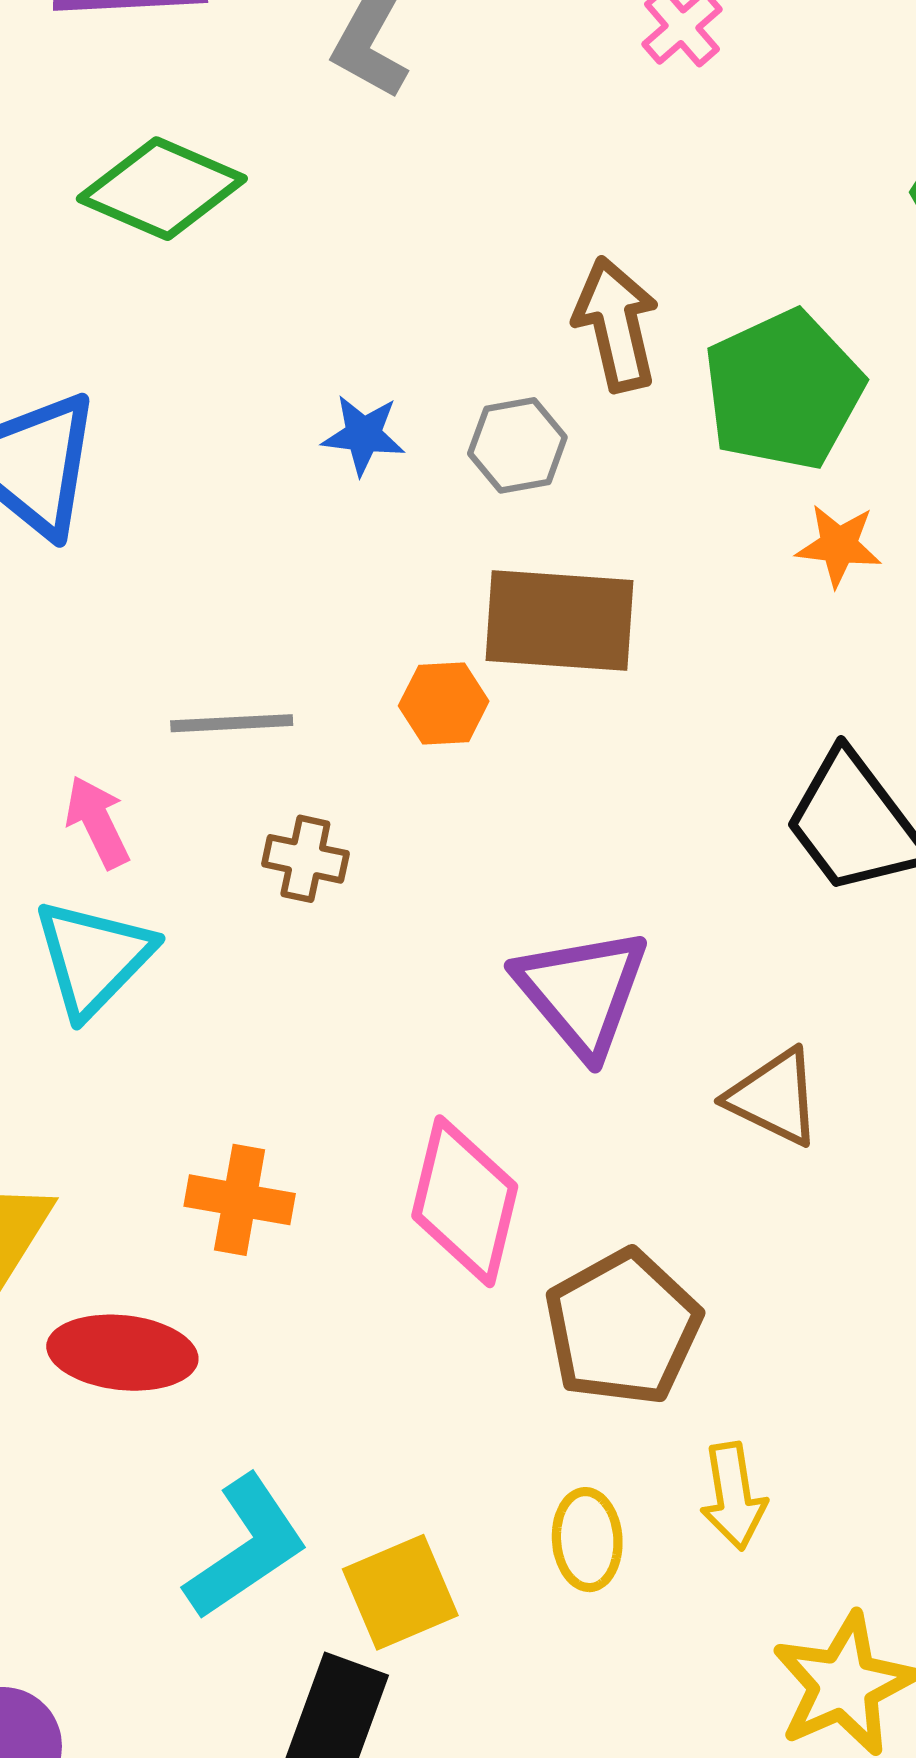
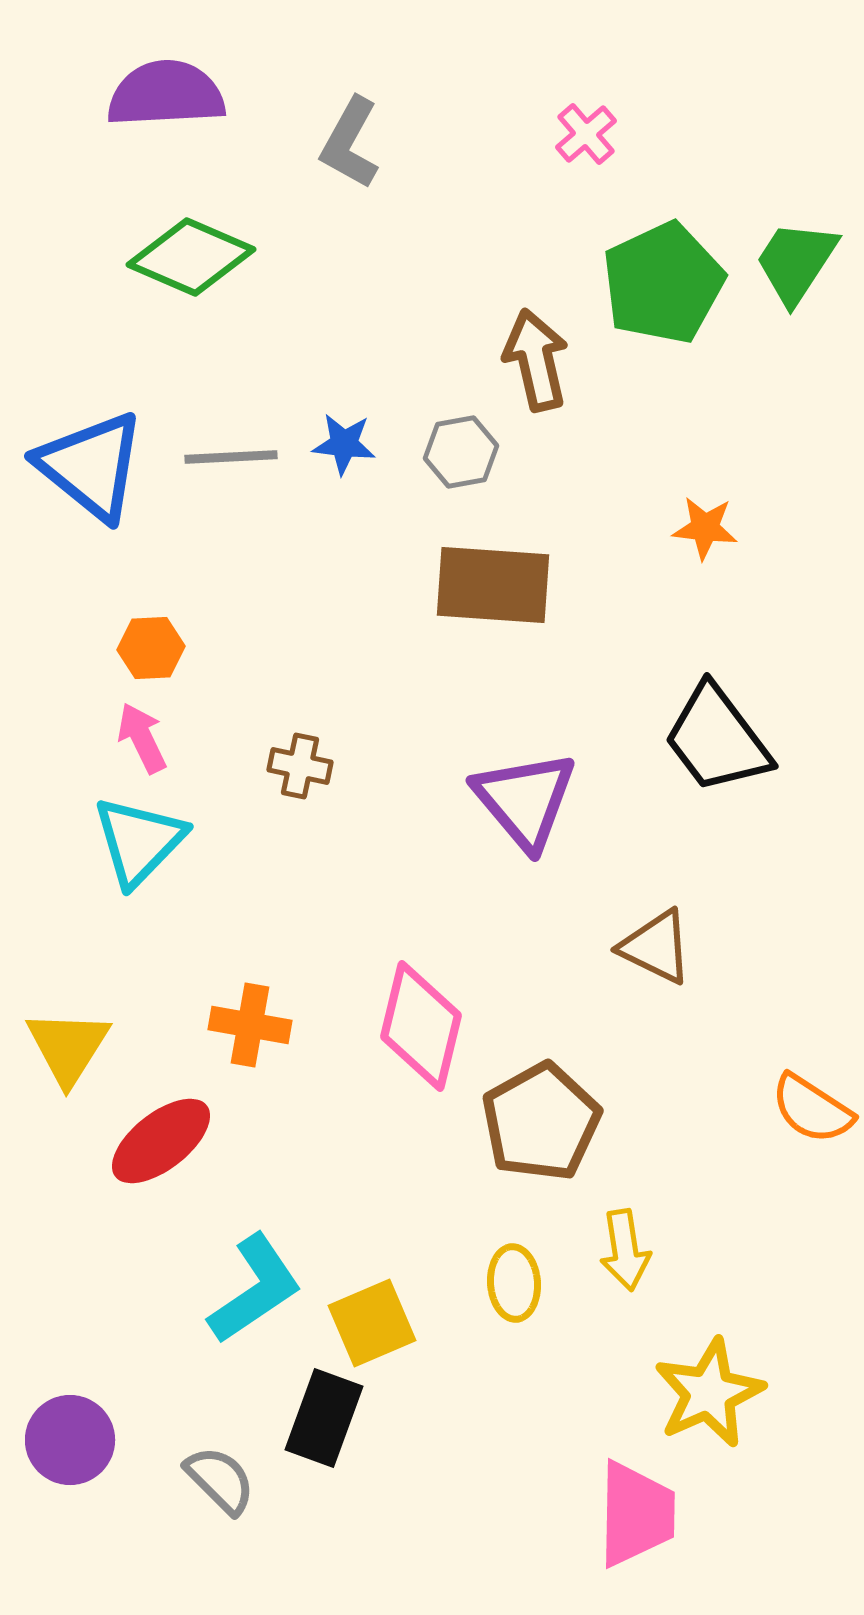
green pentagon: (783, 390) -> (663, 283), moved
orange hexagon: (444, 703) -> (151, 648), moved
gray line: (232, 723) -> (231, 457), moved
purple triangle: (582, 992) -> (525, 800), moved
red ellipse: (122, 1353) -> (161, 1141), turned -44

